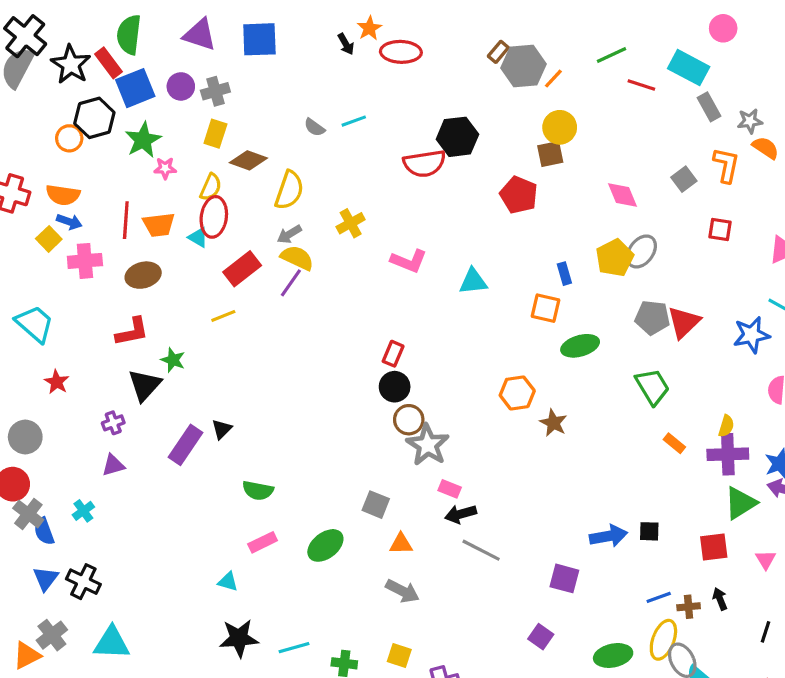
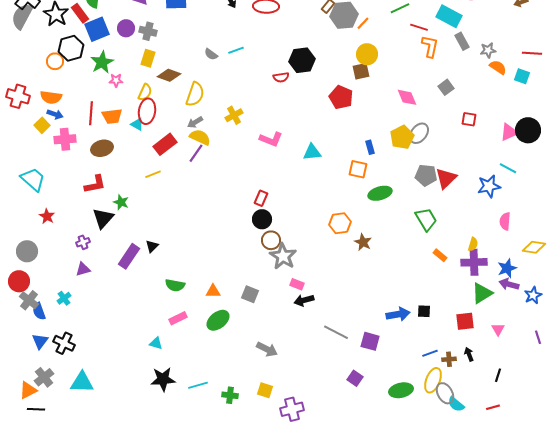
gray cross: (215, 91) -> (148, 31), turned 30
red semicircle: (424, 163) -> (281, 77), size x0.6
orange L-shape: (726, 165) -> (430, 46), moved
orange triangle: (401, 544) -> (213, 291), moved
gray line: (481, 550) -> (336, 332), moved

